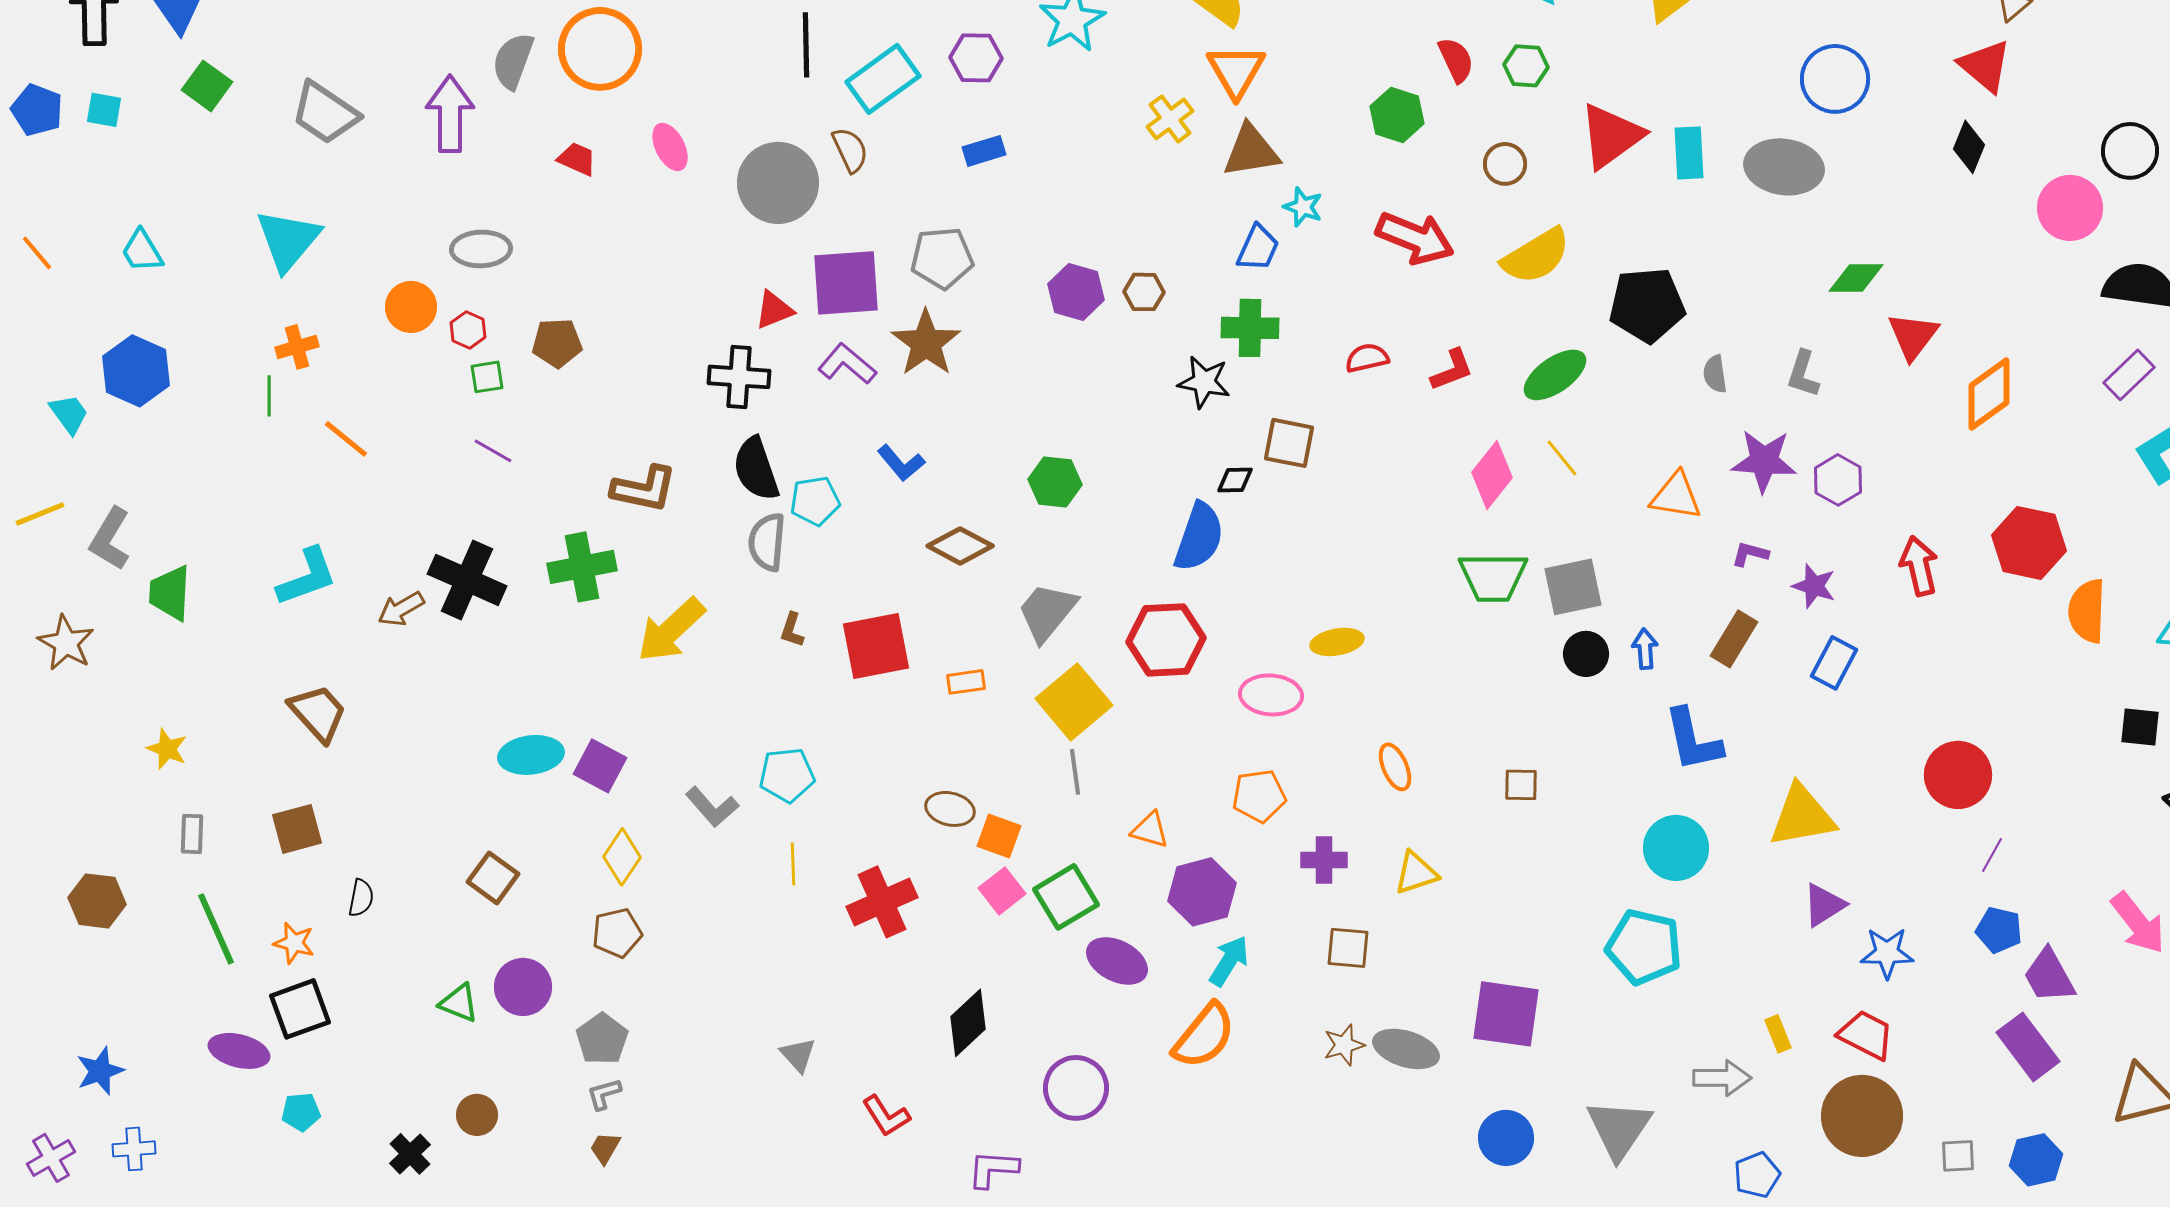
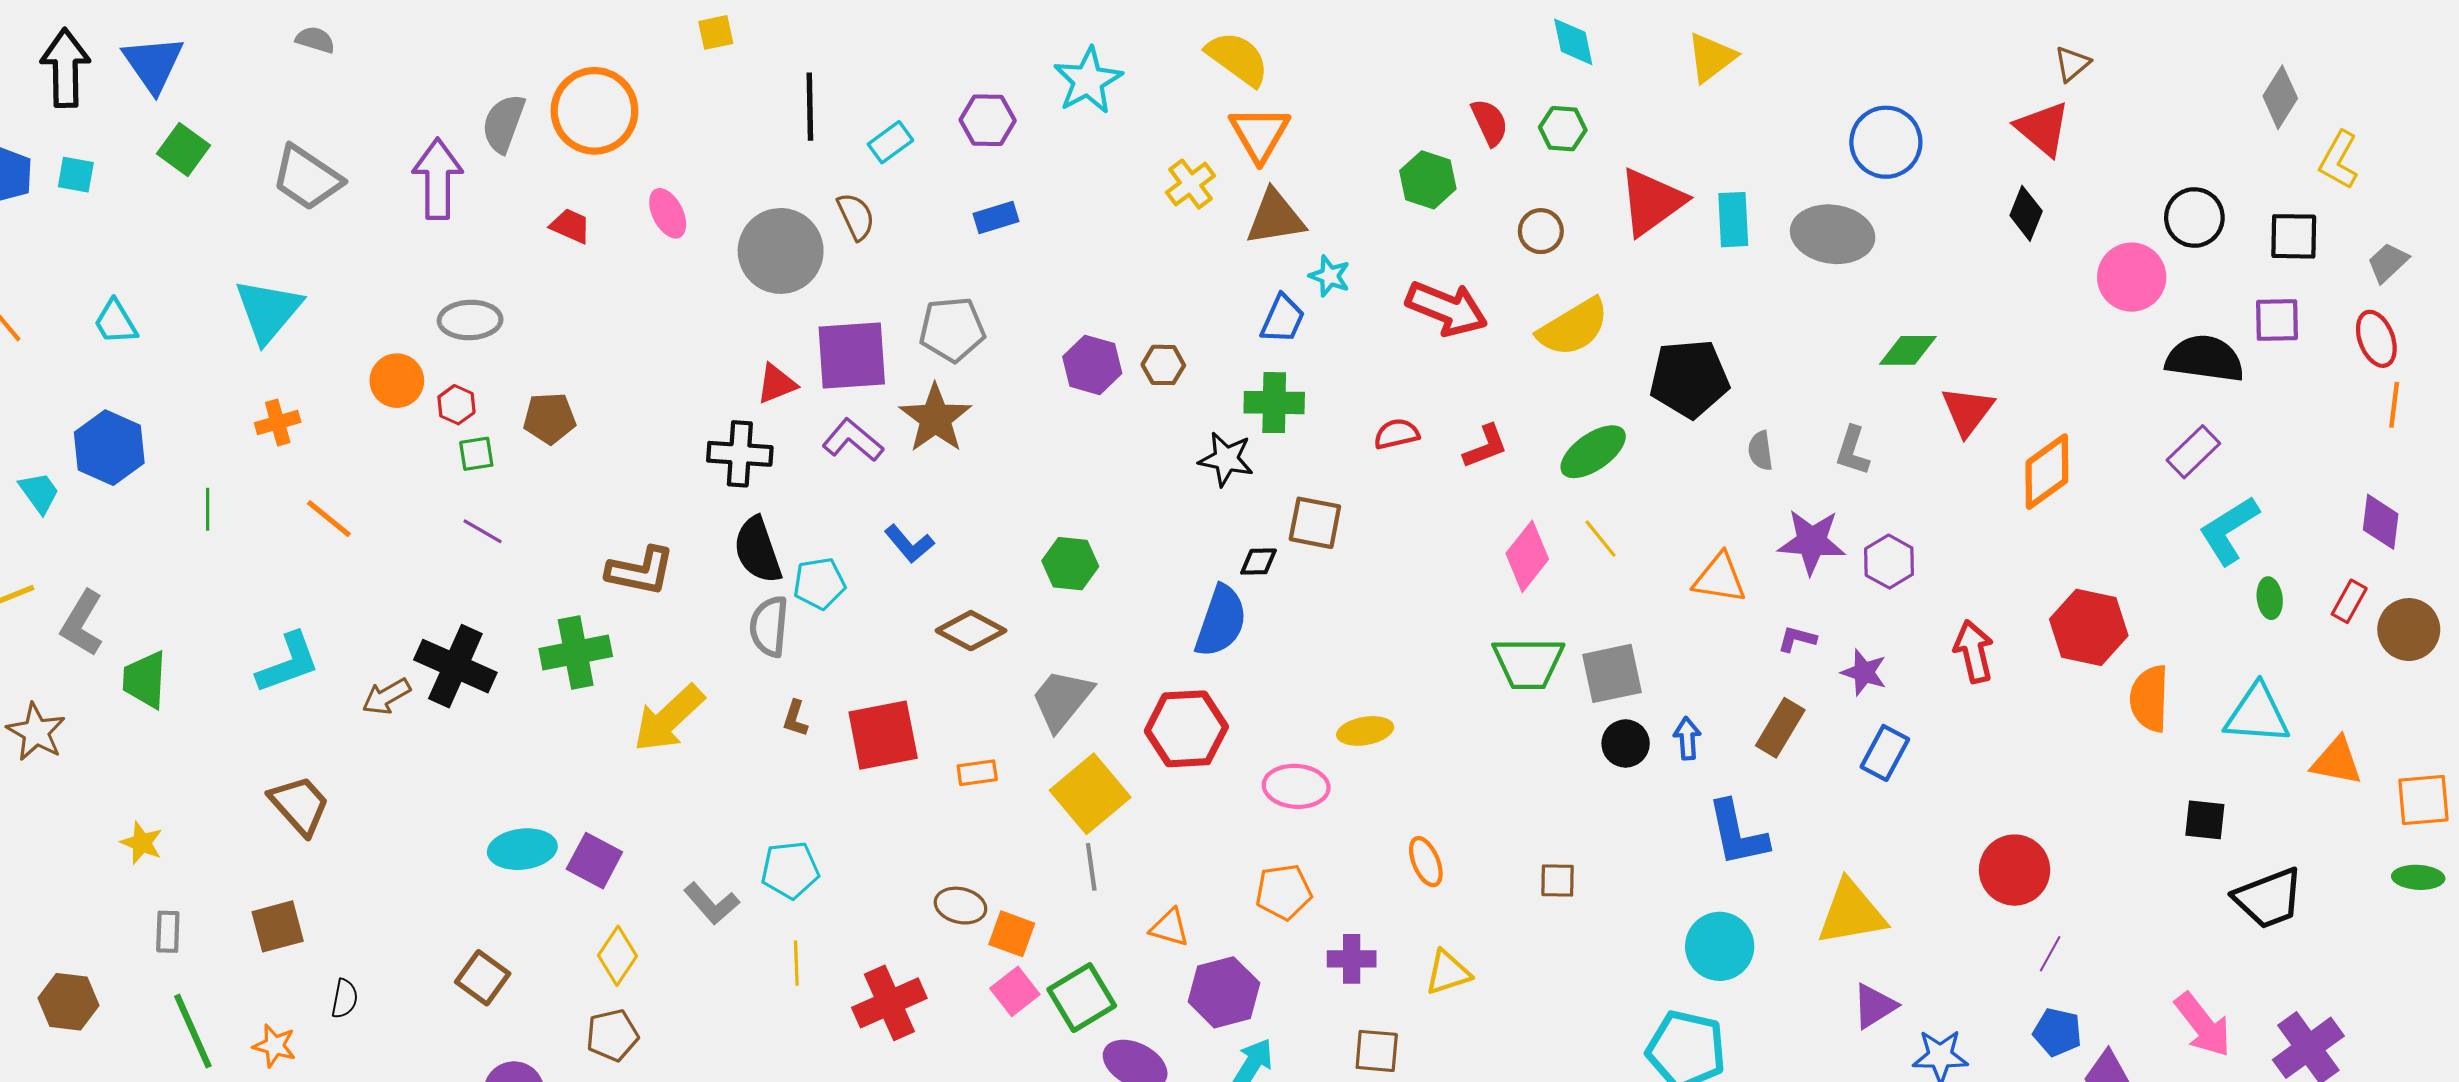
cyan rectangle: (883, 79) -> (890, 142), size x0.6
green line: (269, 396) -> (208, 509), moved

